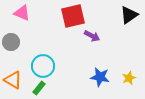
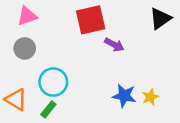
pink triangle: (22, 13) -> (27, 16), turned -42
gray circle: (11, 42) -> (25, 48), moved
yellow star: (129, 78) -> (150, 97), moved

